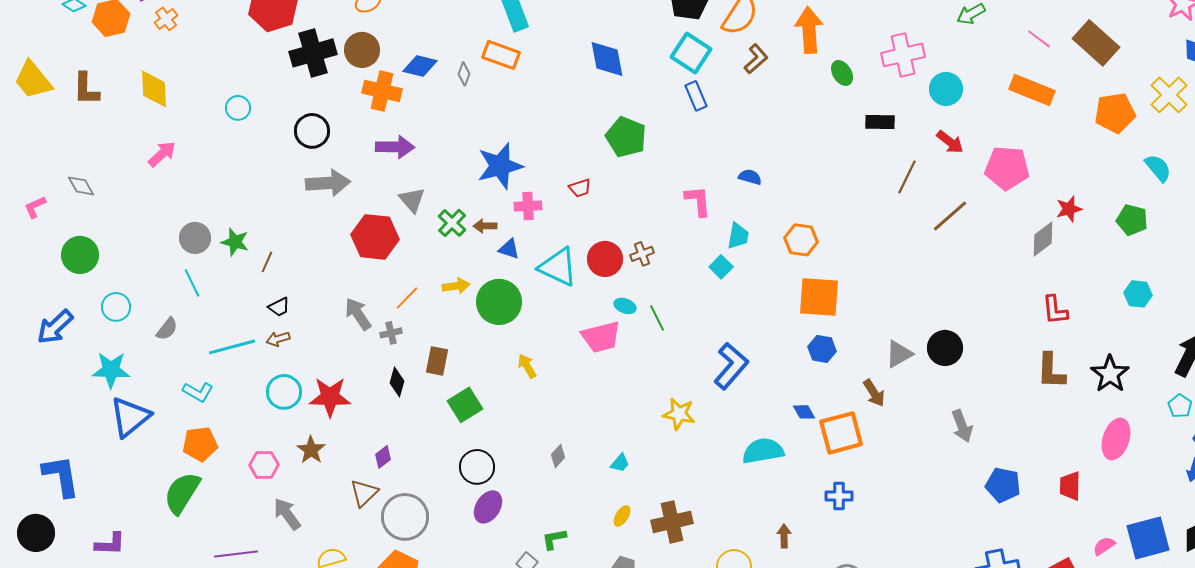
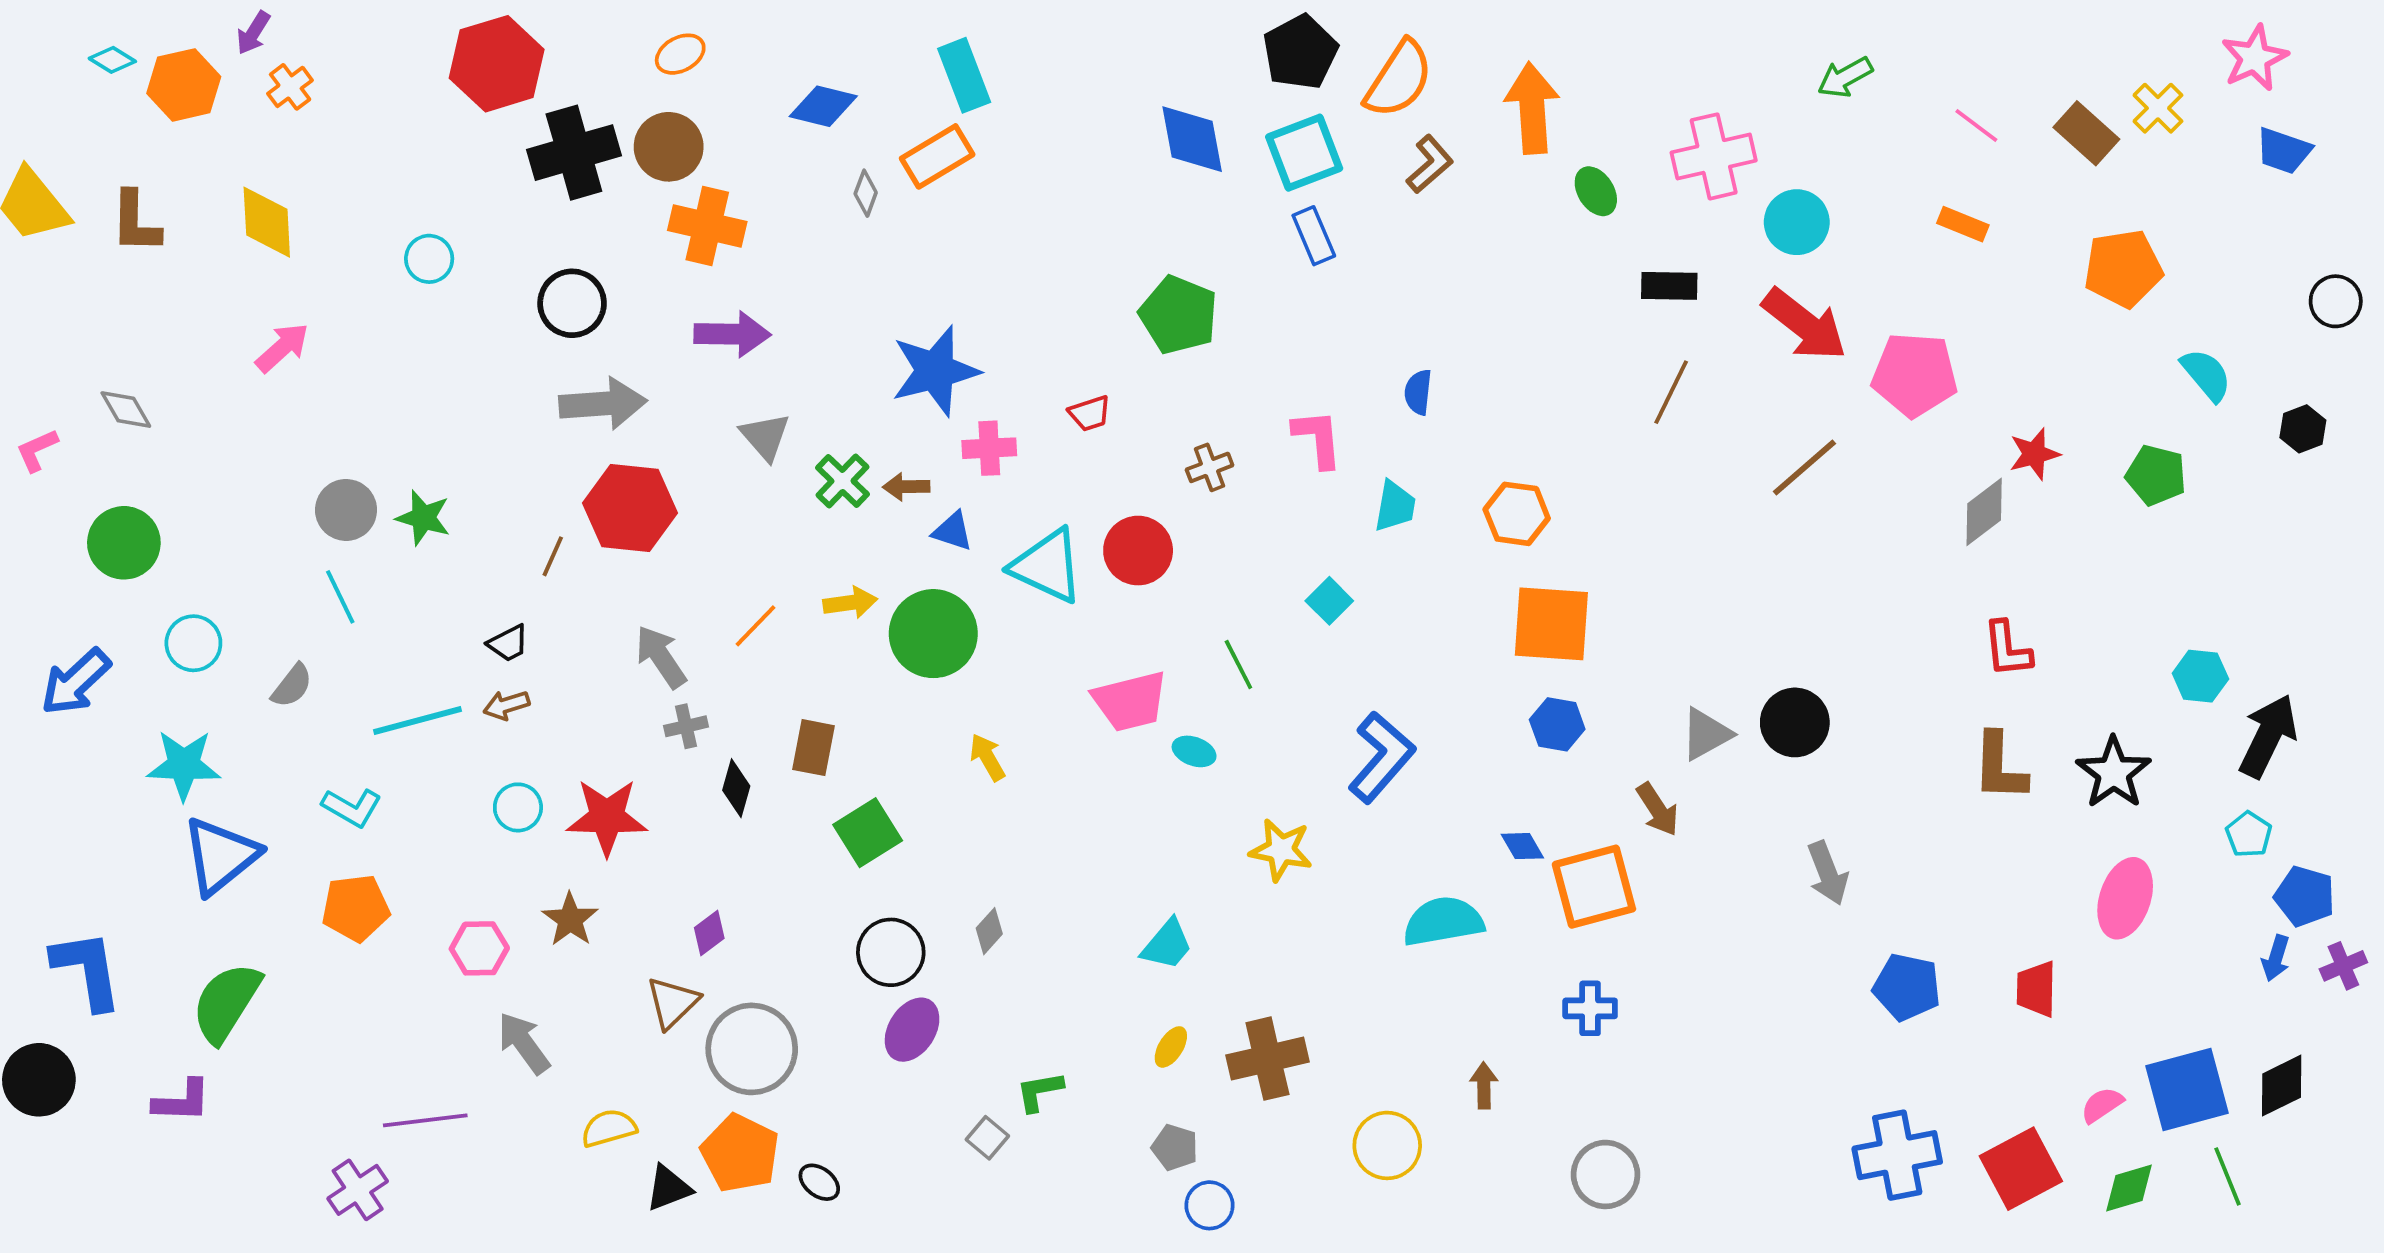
brown rectangle: (1096, 43) -> (2086, 133), size x0.7
cyan square: (691, 53) -> (1304, 153), turned 36
orange rectangle: (501, 55) -> (937, 156), turned -51
blue diamond: (607, 59) -> (1192, 139), moved
blue diamond: (420, 66) -> (823, 106), moved
orange rectangle: (1032, 90) -> (1963, 224), size x0.6
yellow cross: (1169, 95) -> (2158, 108), moved, size x0.7
red arrow: (950, 142) -> (1804, 325), size x1.6
blue semicircle: (750, 177) -> (1418, 392), turned -100
brown line: (907, 177) -> (1671, 392), moved
red hexagon: (375, 237) -> (630, 508), moved
brown cross: (642, 254) -> (1210, 467), moved
brown line: (267, 262) -> (553, 556), moved
cyan square: (721, 267) -> (1329, 601), moved
cyan hexagon: (1138, 294) -> (2200, 676), moved
cyan ellipse: (625, 306) -> (1194, 751), moved
gray cross: (391, 333) -> (686, 726), moved
cyan circle: (284, 392) -> (518, 807), size x0.7
gray diamond: (558, 456) -> (989, 931), moved
cyan trapezoid: (620, 463) -> (1167, 945), size x1.4
green semicircle: (182, 493) -> (226, 1003), moved

